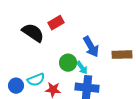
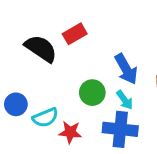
cyan arrow: (82, 68) -> (125, 100), moved
blue circle: (16, 86) -> (16, 104), moved

